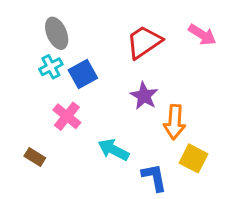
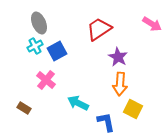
pink arrow: (202, 35) -> (152, 24), moved
purple star: (144, 96) -> (118, 57), moved

